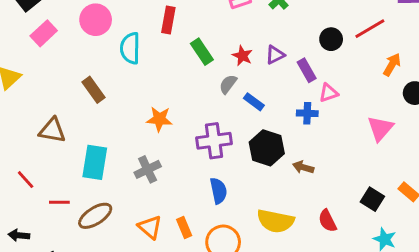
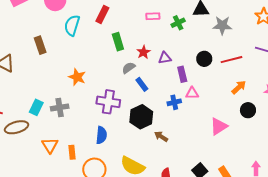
blue cross: (307, 113) -> (174, 102), turned -32
cyan rectangle: (95, 162) -> (36, 107), moved, size x0.7

